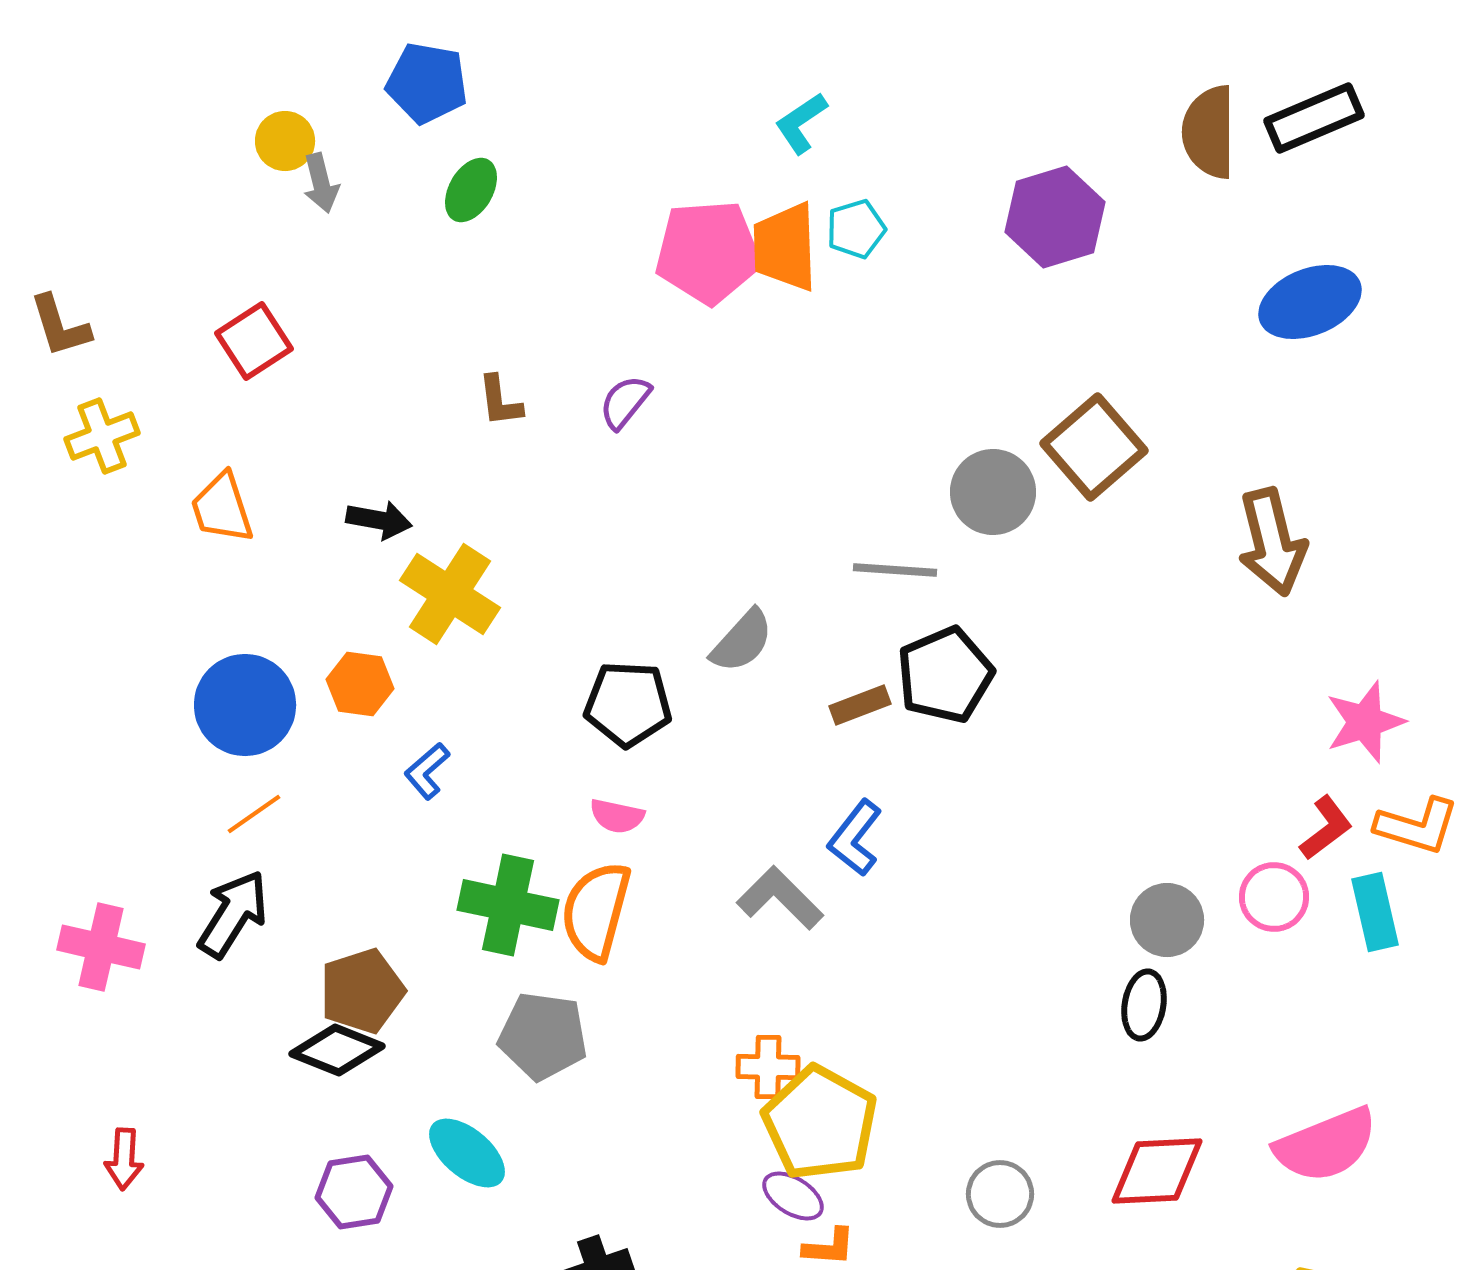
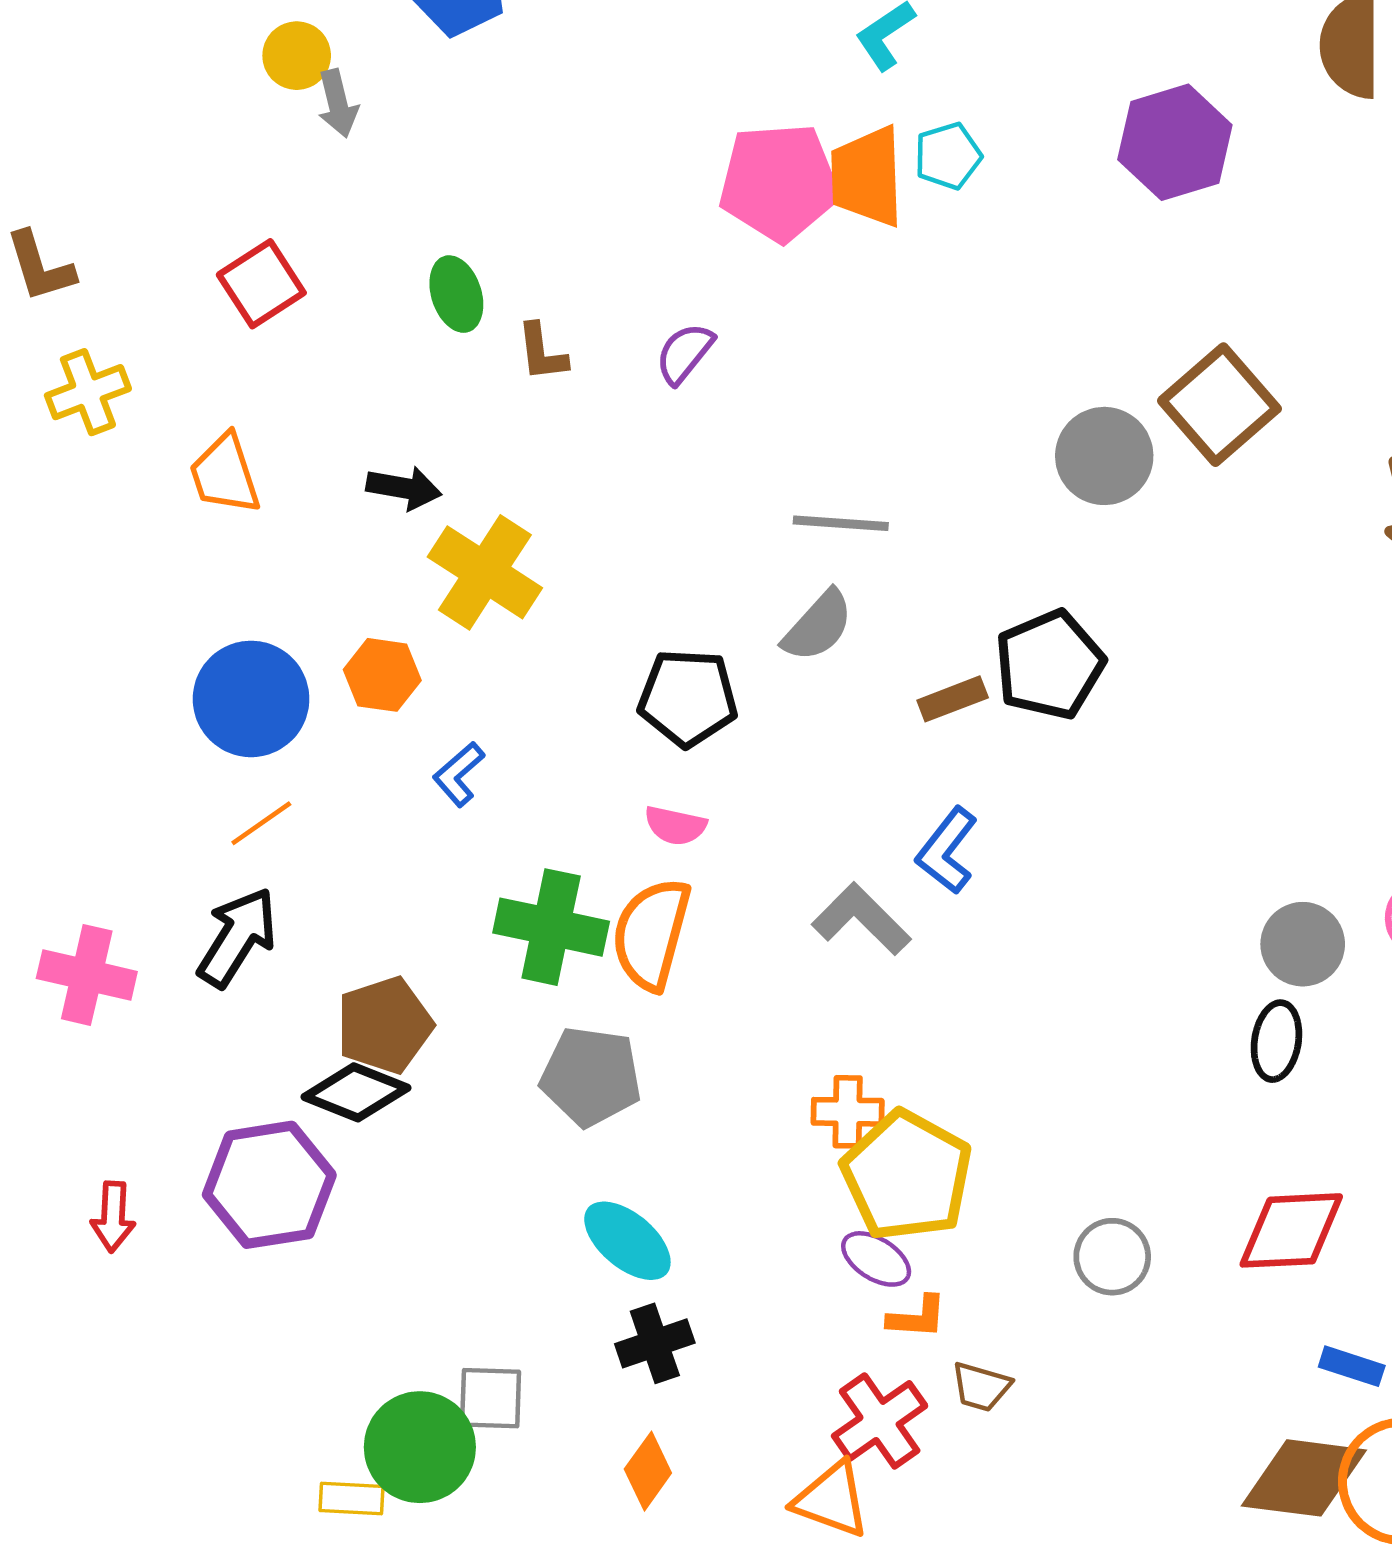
green ellipse: (471, 190) -> (456, 294), moved, turned -48
gray line: (895, 570) -> (841, 523), moved
cyan ellipse: (467, 1153) -> (627, 1241), moved
purple hexagon: (354, 1192) -> (269, 1185), moved, size x1.5

